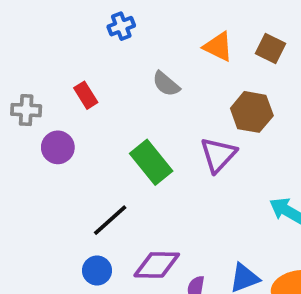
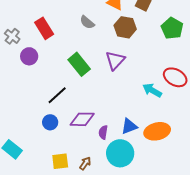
red rectangle: (86, 95) -> (44, 28), size x1.5
gray cross: (26, 110) -> (12, 36), turned 35
brown hexagon: (252, 112) -> (125, 27), moved

